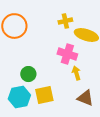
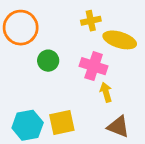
green circle: (28, 74) -> (48, 61), moved

